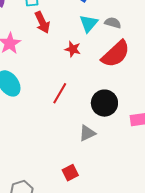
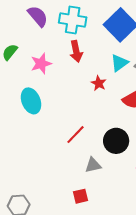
red line: (60, 93) -> (75, 135), moved
red square: (70, 173) -> (81, 196), moved

